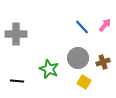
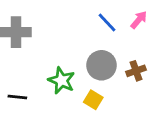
yellow square: (84, 82) -> (93, 100), moved

